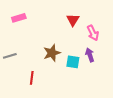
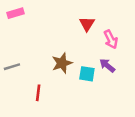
pink rectangle: (19, 18) -> (15, 13), moved
purple arrow: (90, 55) -> (107, 65), turned -32

